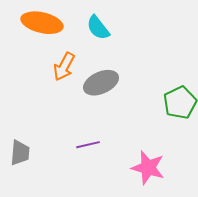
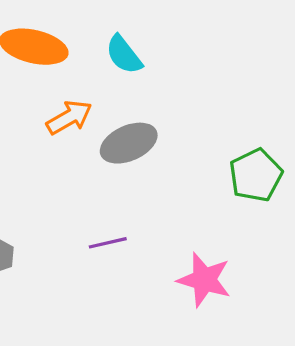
orange arrow: (64, 67) -> (69, 117), turned -148

